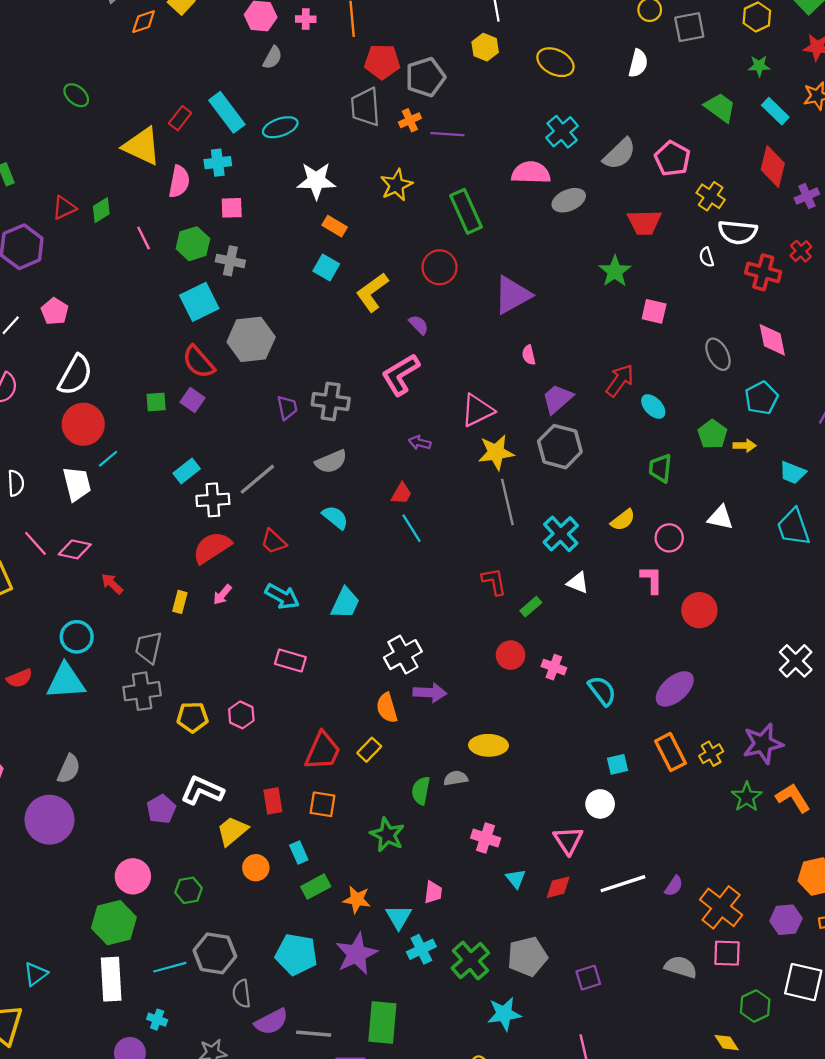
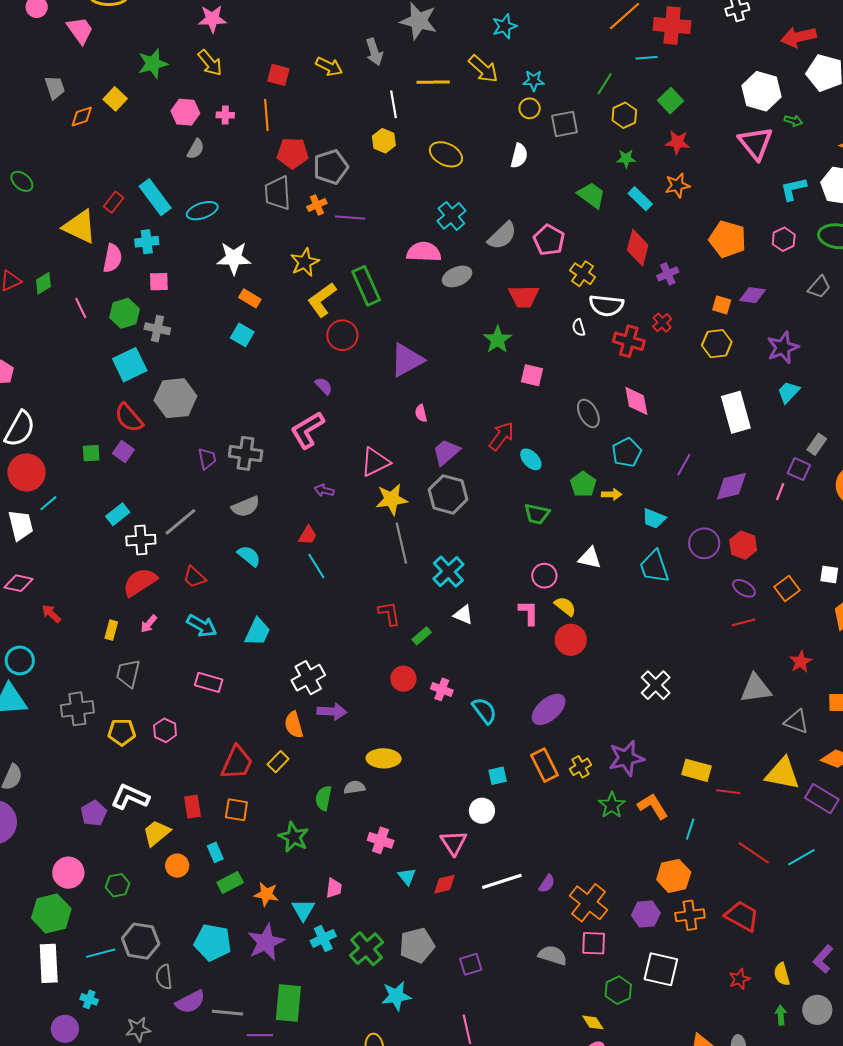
yellow L-shape: (372, 292) -> (322, 300), moved
green trapezoid: (660, 468) -> (537, 514), turned -84
yellow semicircle: (623, 520) -> (565, 606), moved, turned -105
gray trapezoid: (148, 647) -> (128, 673), moved

